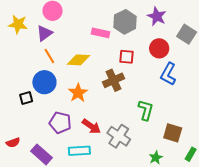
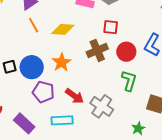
red circle: (159, 48) -> (126, 52), moved
blue circle: (44, 82) -> (32, 67), moved

